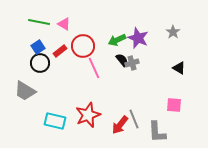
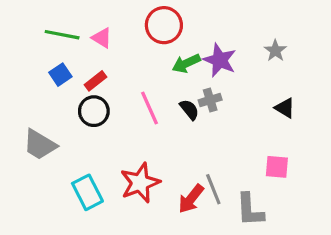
red circle: (83, 46) -> (164, 25), moved
black semicircle: (122, 60) -> (189, 110), moved
black circle: (40, 63) -> (94, 111), moved
cyan rectangle: (55, 121) -> (87, 192), turned 50

